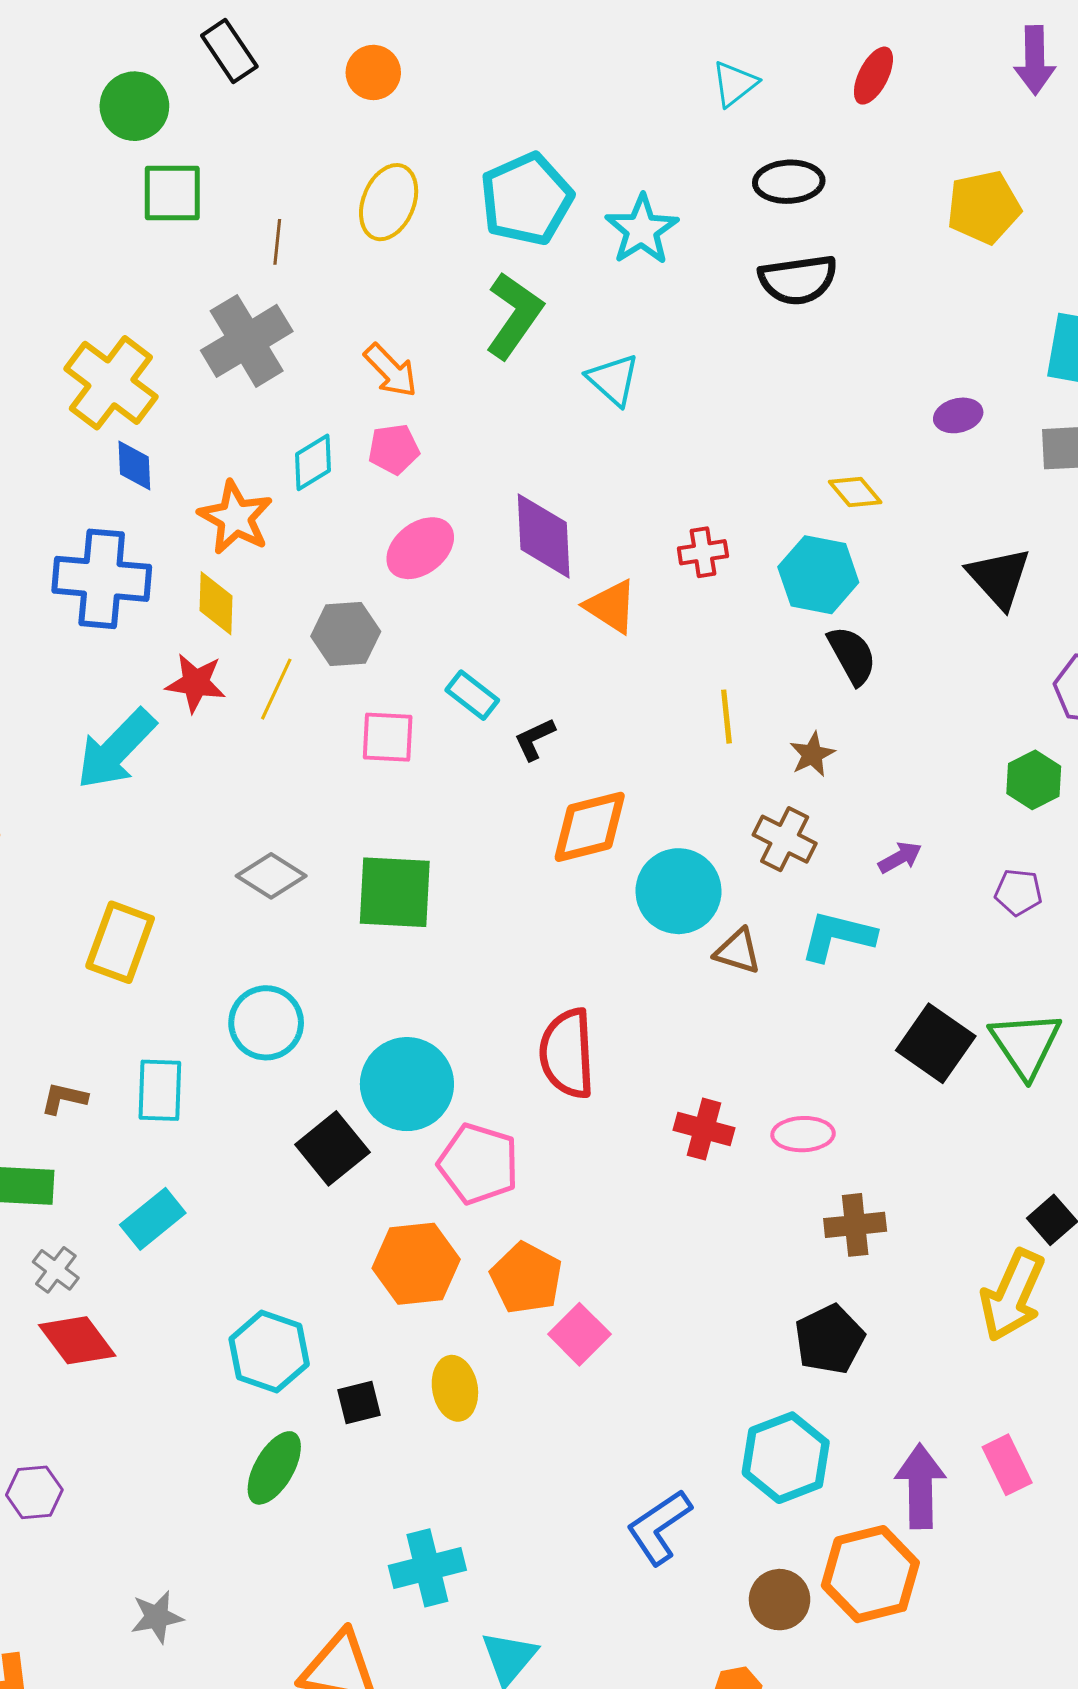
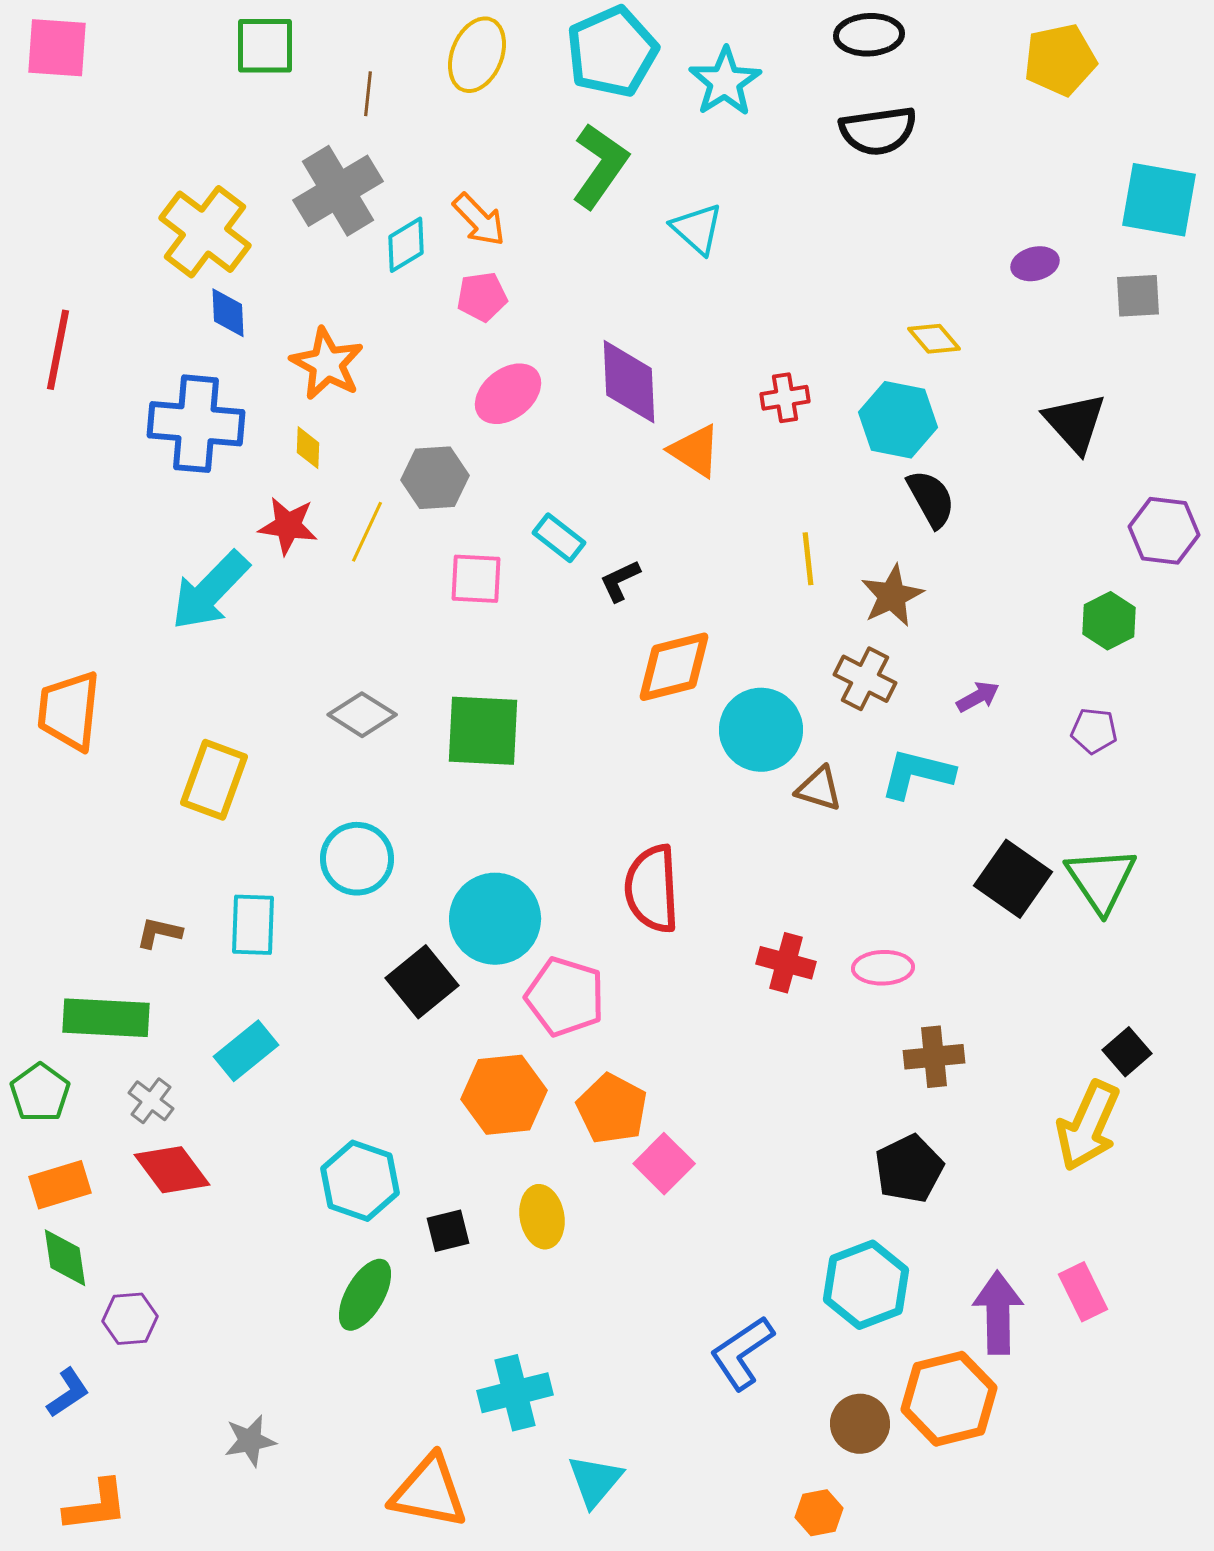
cyan diamond: (313, 462) -> (406, 245), moved
yellow diamond: (216, 603) -> (308, 448), size x0.7
brown star: (812, 754) -> (892, 596), size x1.4

